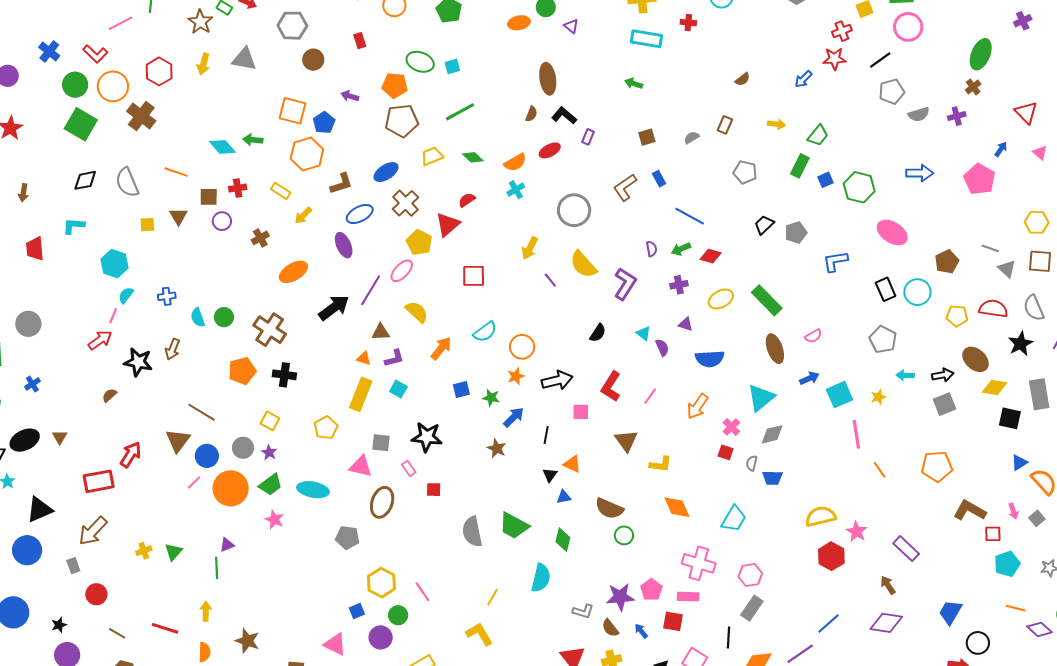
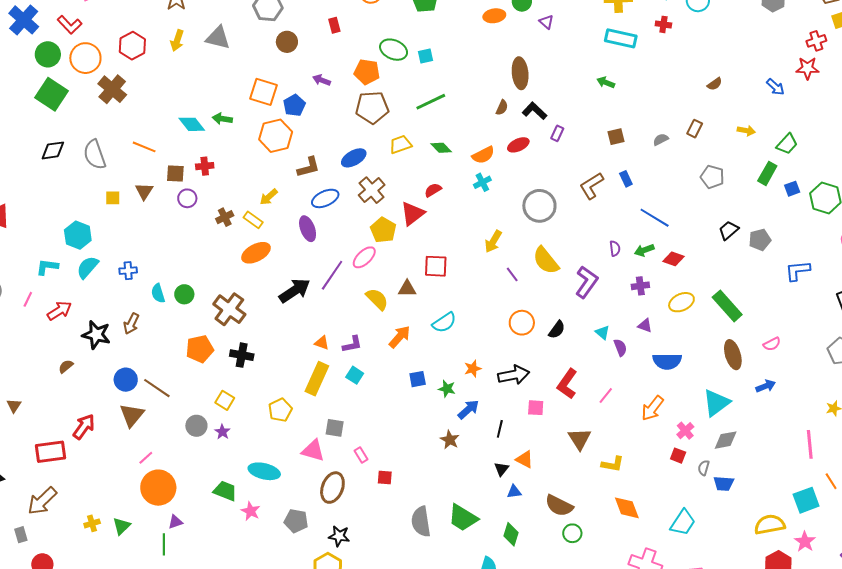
blue cross: (49, 52) -> (24, 20), size x1.4
blue arrow: (803, 79) -> (775, 87), turned -96
yellow rectangle: (281, 191) -> (253, 220), moved
cyan L-shape: (74, 226) -> (47, 267), moved
cyan semicircle: (126, 295) -> (88, 267), size x1.4
pink line: (113, 316) -> (28, 299), moved
brown triangle: (381, 332) -> (407, 289), moved
orange circle: (522, 347) -> (522, 323), moved
cyan square: (839, 395) -> (806, 500), moved
black star: (427, 437) -> (339, 536), moved, size x0.7
blue circle: (207, 456) -> (126, 380), moved
green trapezoid: (271, 485) -> (225, 491), moved, turned -125
orange circle: (231, 488) -> (158, 488), moved
pink star: (274, 520) -> (251, 511), moved

